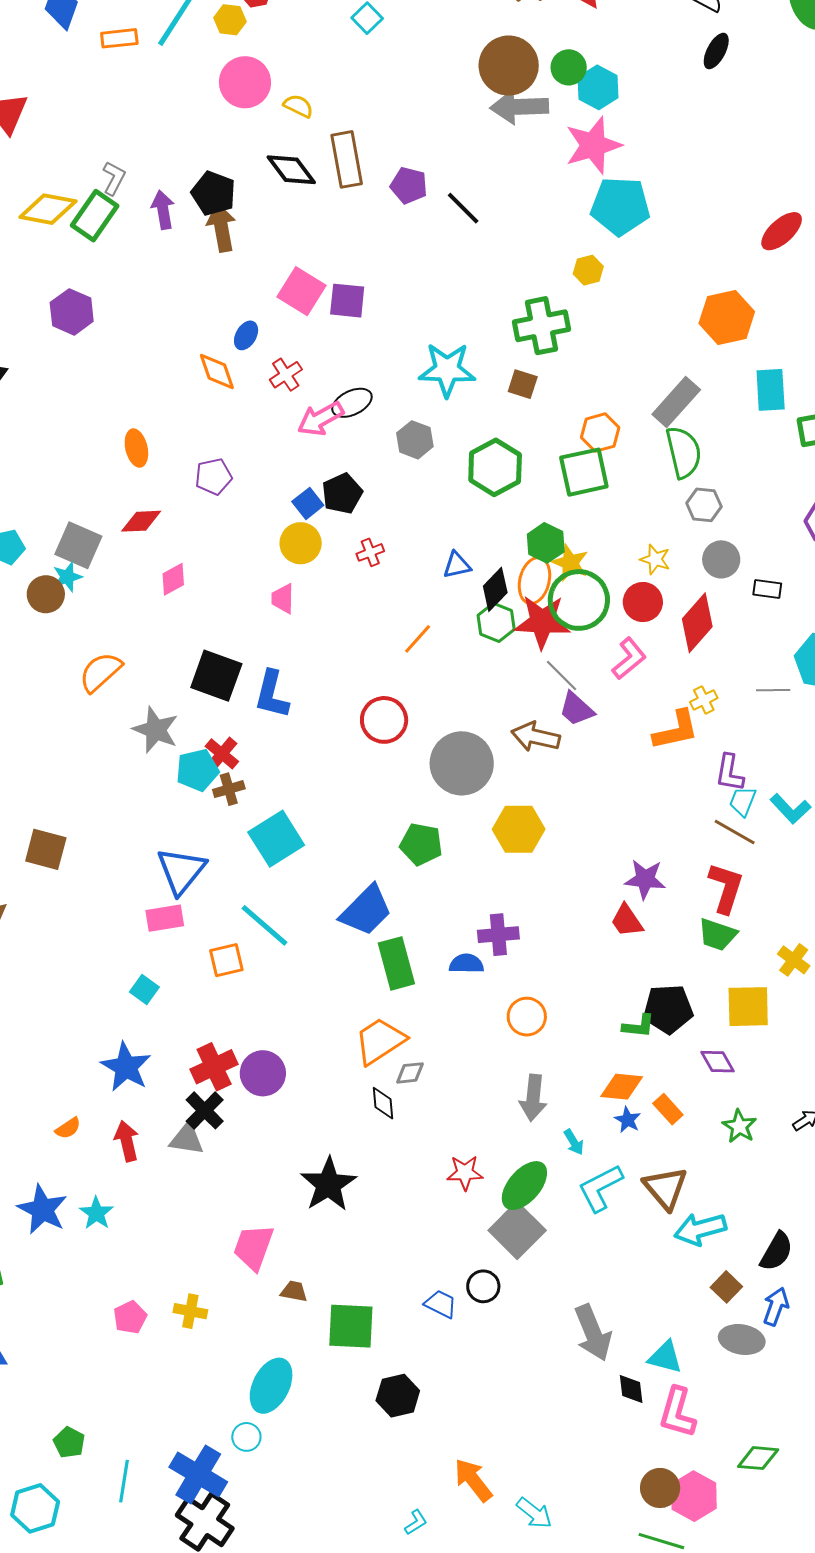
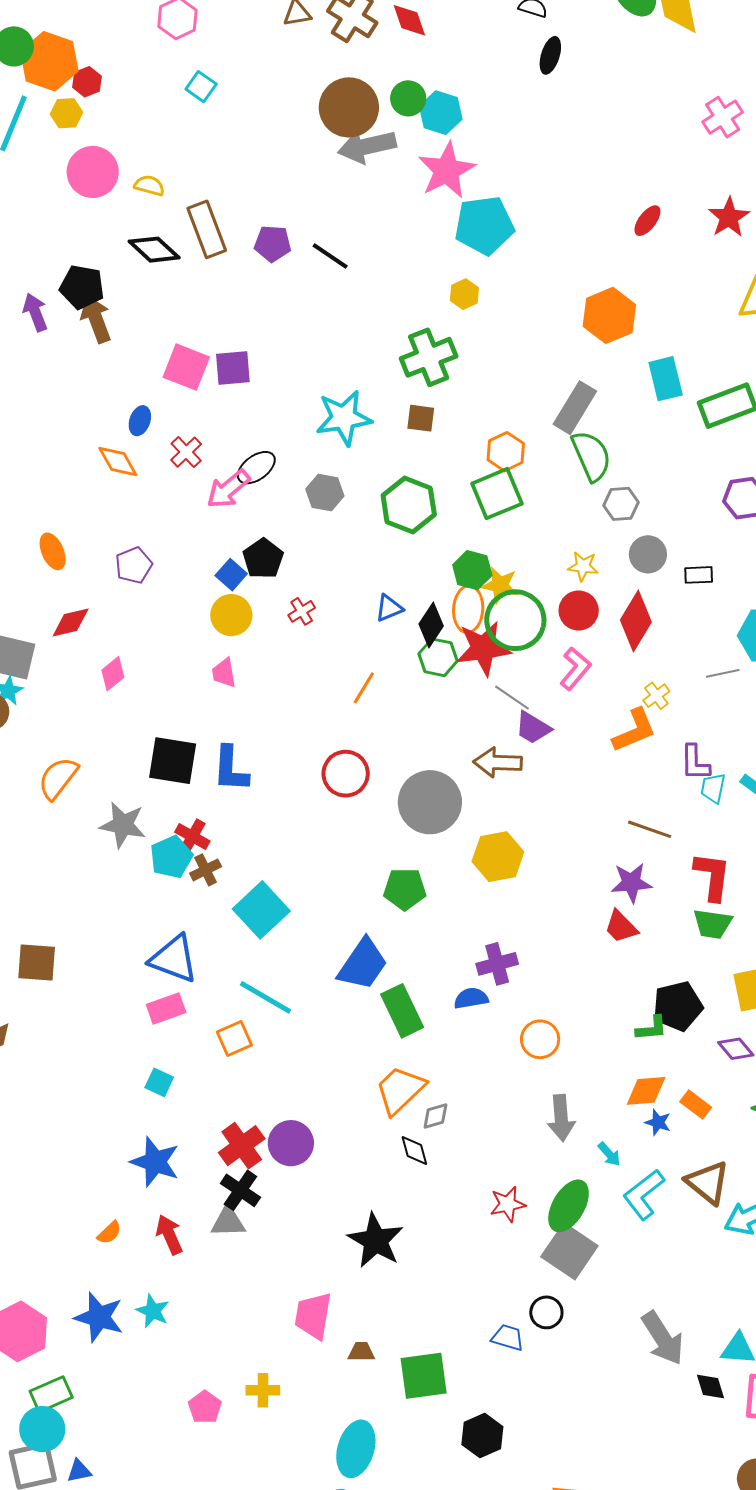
red ellipse: (782, 231) -> (647, 221), size x0.7
brown line: (735, 832) -> (650, 829), moved
blue triangle: (181, 871) -> (174, 959), turned -38

